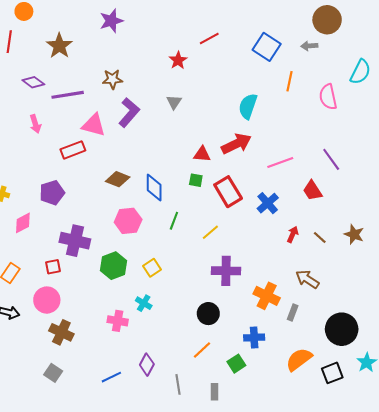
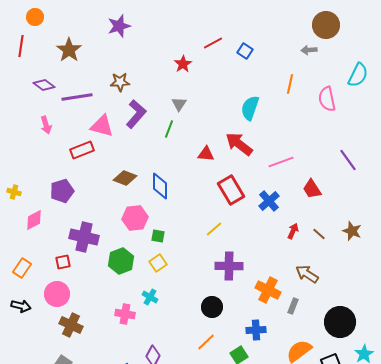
blue square: (267, 47) -> (245, 51), moved, size x0.6
red arrow: (236, 144) -> (239, 144), turned -116
purple line: (331, 159) -> (348, 160), moved
green square: (196, 180) -> (158, 236), moved
green line: (174, 221) -> (169, 129), moved

